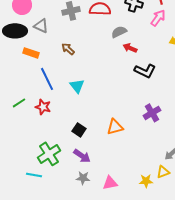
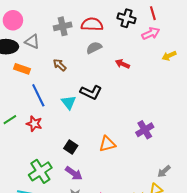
pink arrow: (158, 18) -> (151, 33), turned 30
gray semicircle: (119, 32) -> (94, 48), moved
black L-shape: (145, 71) -> (91, 92), moved

